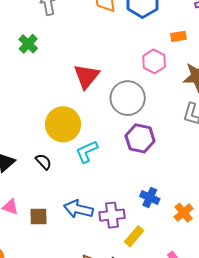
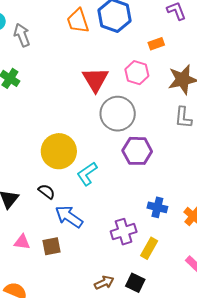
red triangle: (86, 76) -> (95, 80), moved
blue arrow: (78, 209) -> (69, 217), moved, turned 32

